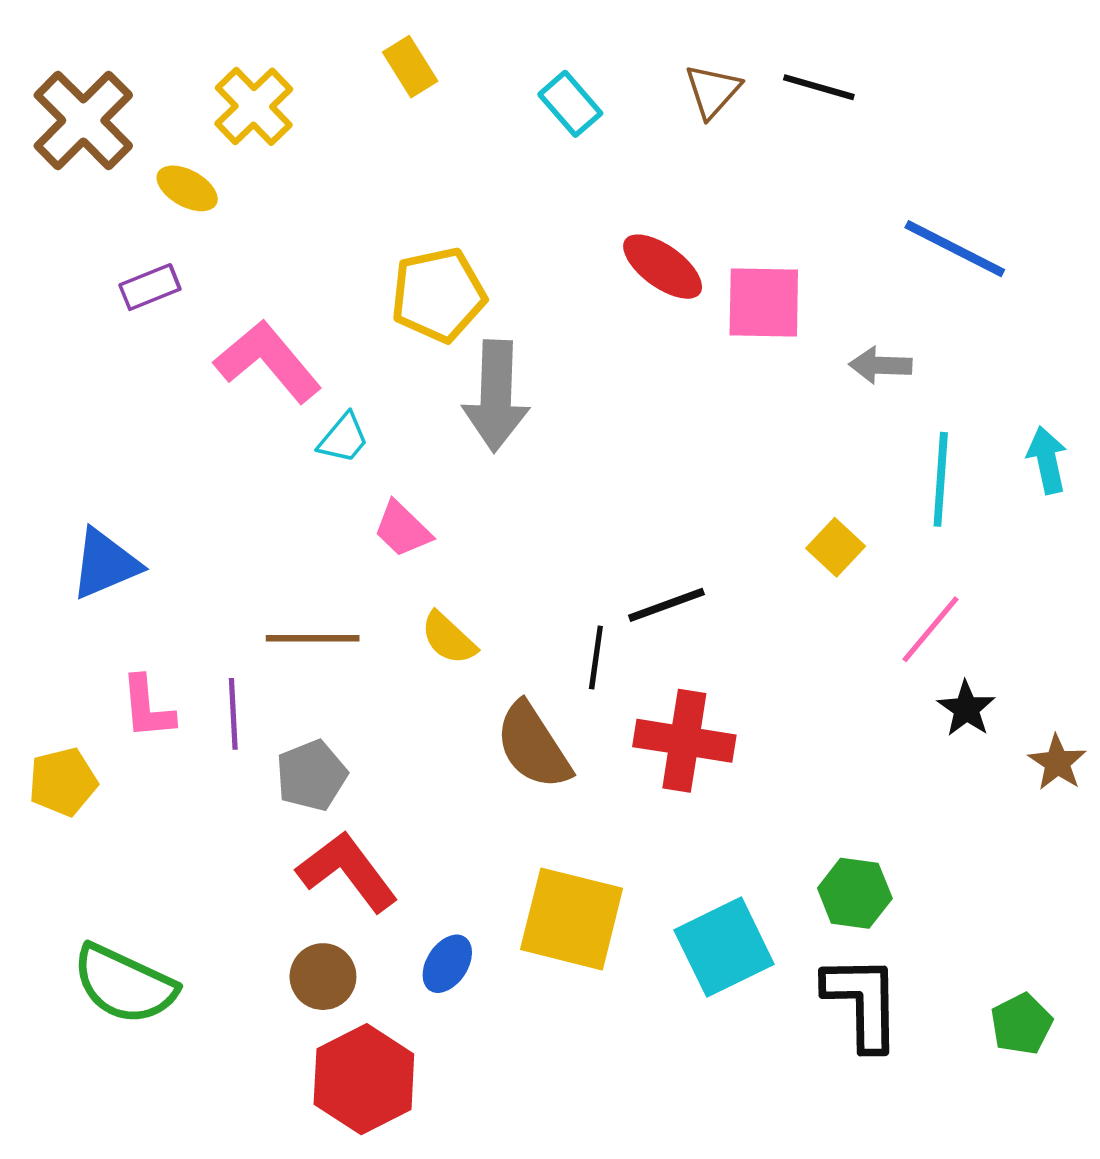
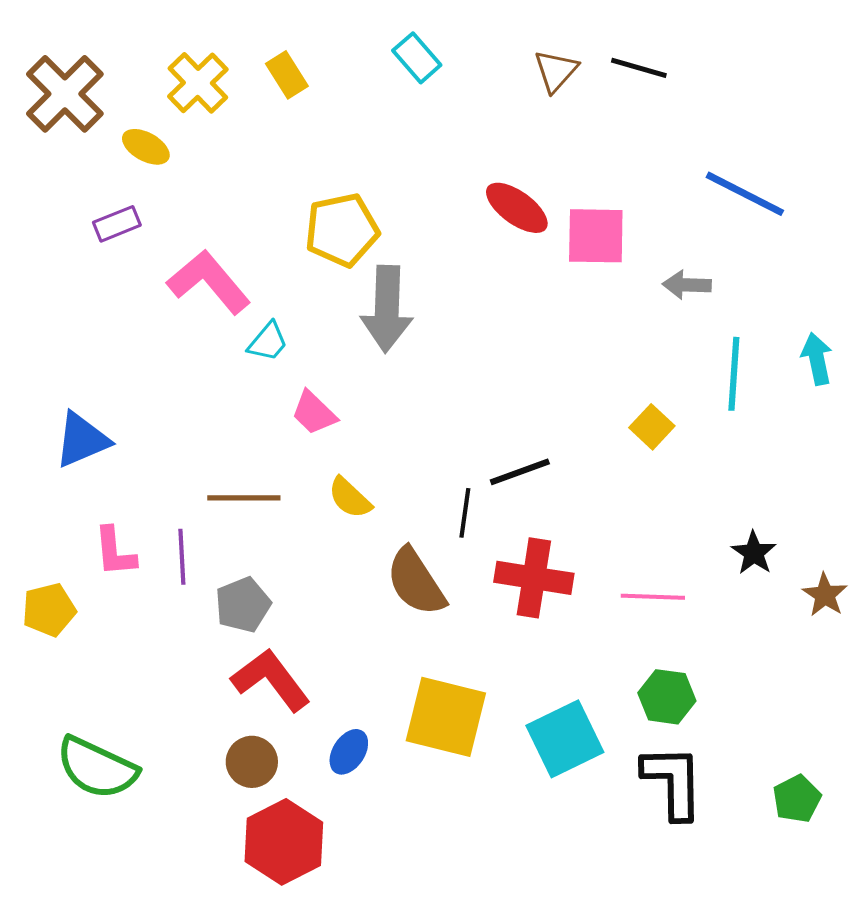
yellow rectangle: (410, 67) -> (287, 75), moved
cyan rectangle: (570, 104) -> (417, 58), moved
pink line: (930, 629) -> (653, 597), moved, turned 52

